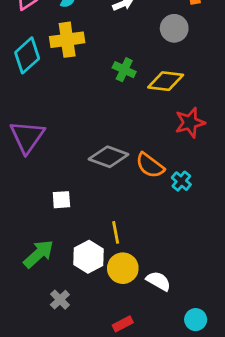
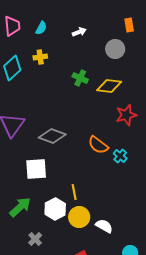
yellow cross: (67, 40) -> (40, 57), size x0.6
gray diamond: (109, 157) -> (52, 136), moved
white square: (61, 200) -> (36, 169), size x1.6

